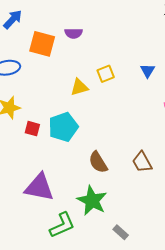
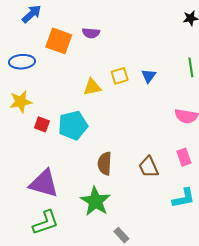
blue triangle: (148, 71) -> (149, 76), moved
brown semicircle: (98, 162) -> (105, 163), turned 30
green L-shape: (62, 225) -> (46, 223), moved

